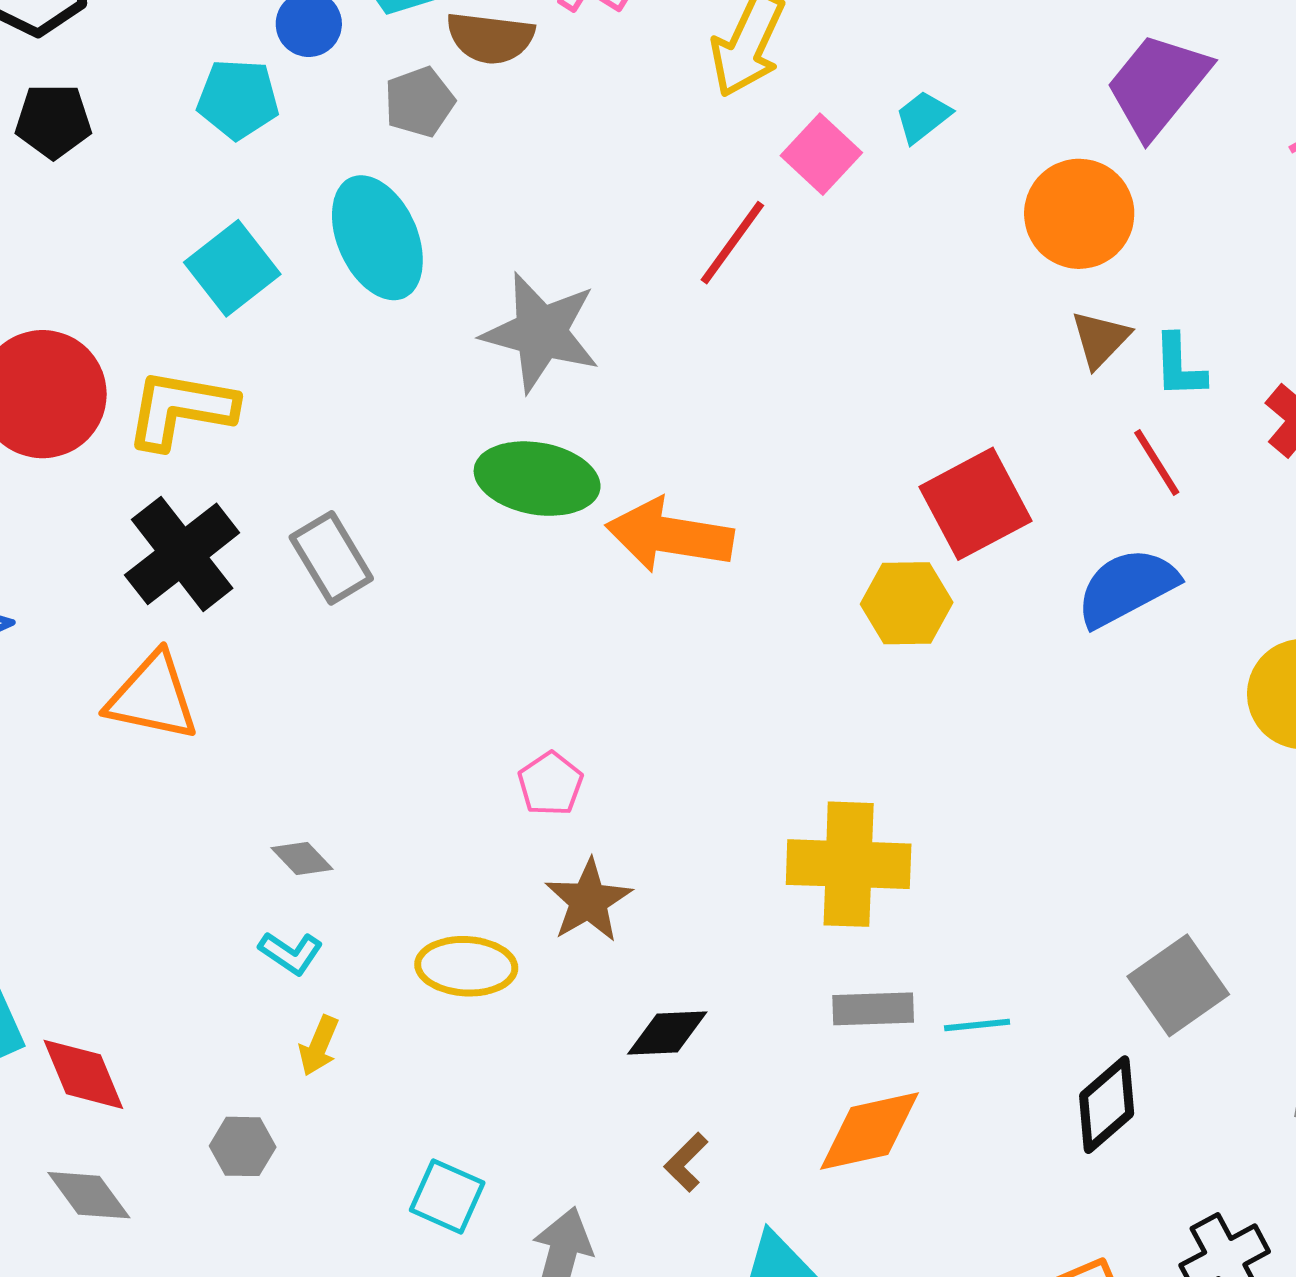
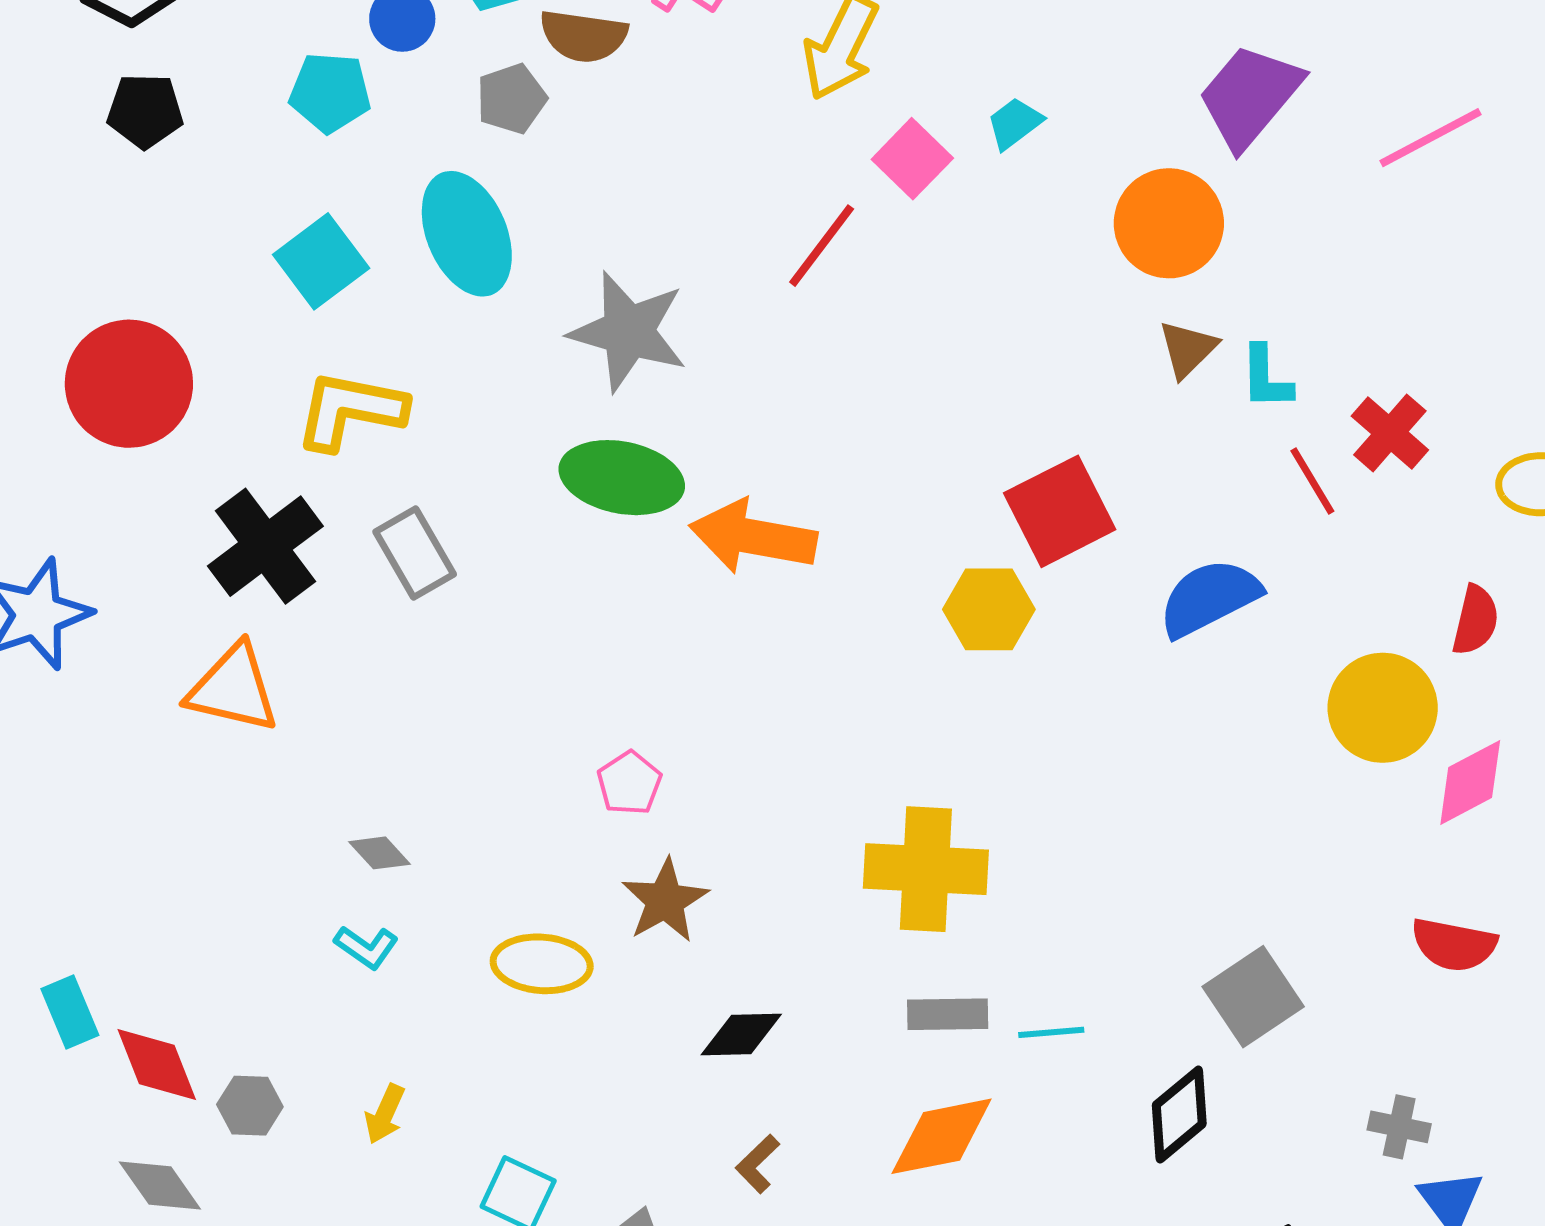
yellow L-shape: (181, 409) -> (350, 410), moved
red line: (1157, 463) -> (1312, 481), moved
yellow arrow: (319, 1046) -> (385, 1114), moved
gray hexagon: (243, 1146) -> (250, 1106), moved

